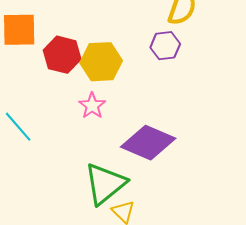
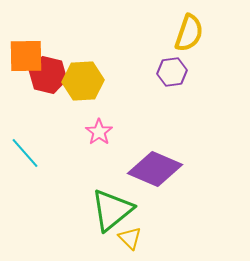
red hexagon: (62, 55) -> (48, 75), moved
yellow hexagon: (101, 62) -> (83, 81), moved

